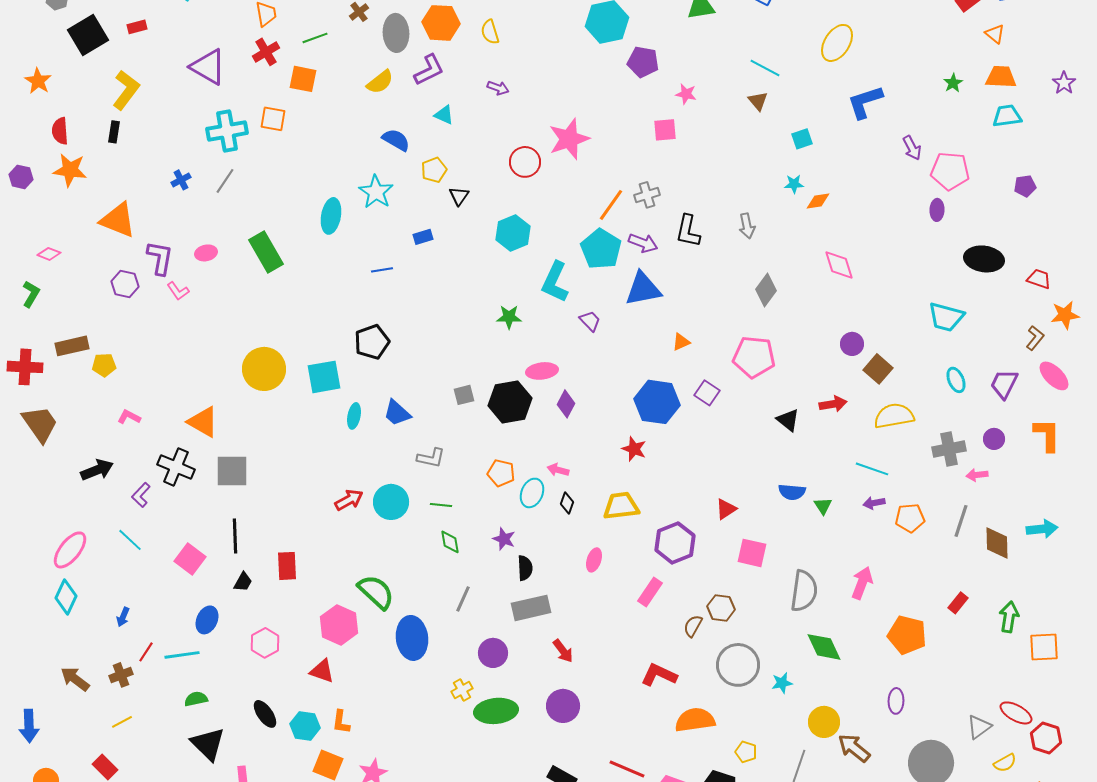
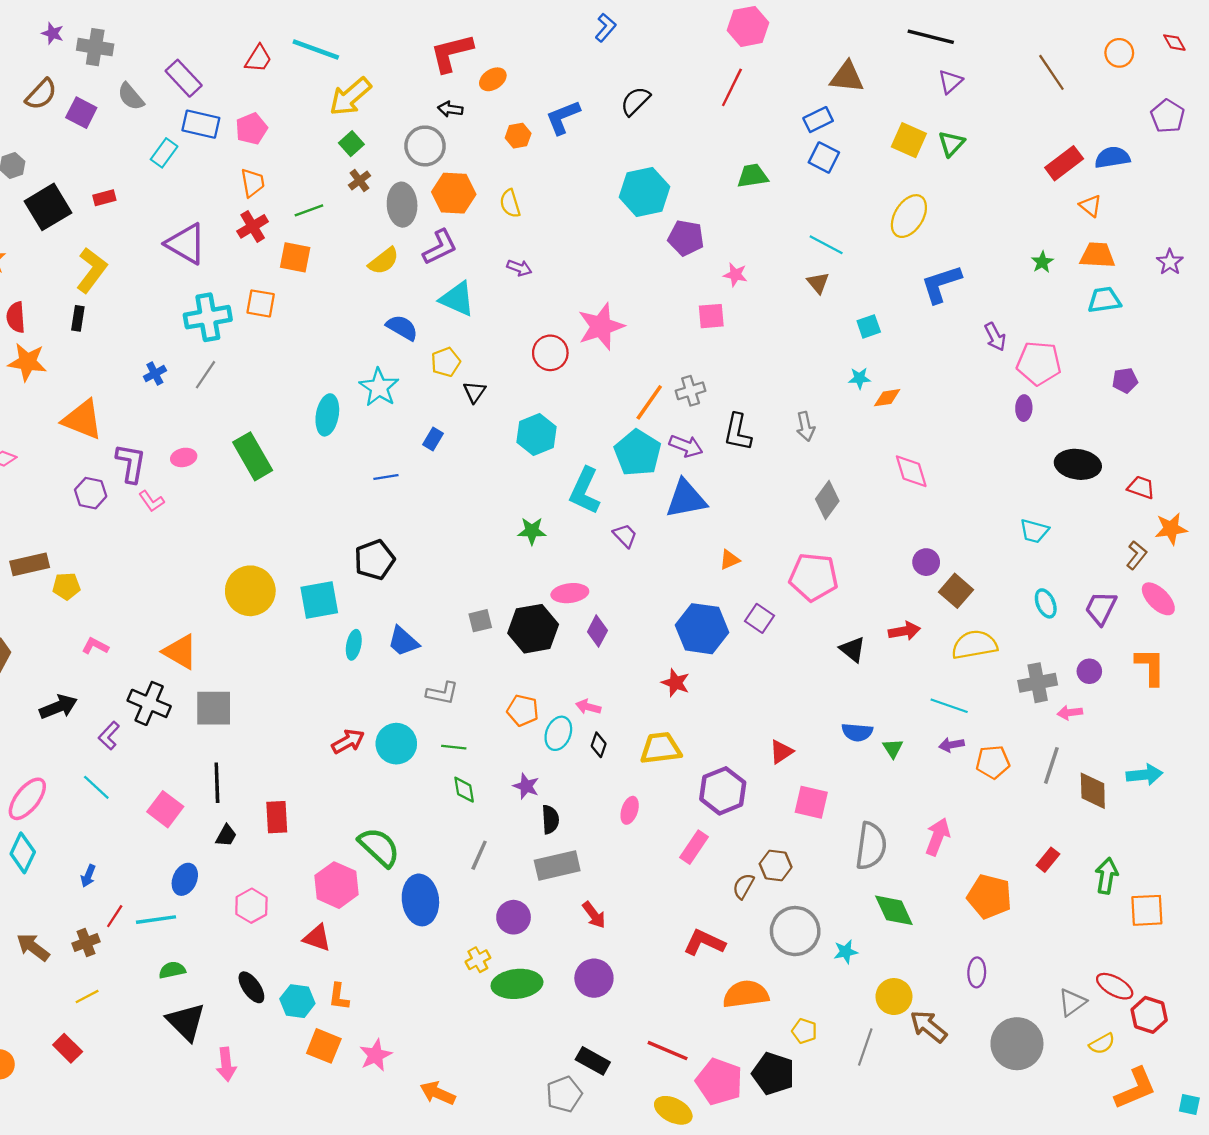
cyan triangle: (444, 115) -> (457, 299), size x1.6
blue rectangle: (423, 237) -> (433, 439), turned -42
cyan trapezoid: (946, 317) -> (1034, 531), size x0.7

